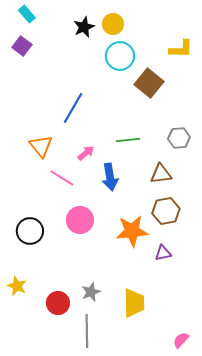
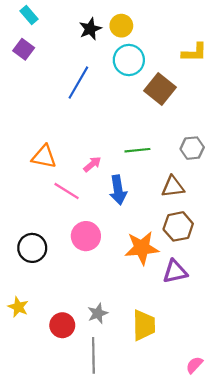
blue line: (73, 108) -> (78, 83), moved
orange triangle: (41, 146) -> (44, 157), turned -40
purple triangle: (163, 253) -> (175, 272), size x1.4

